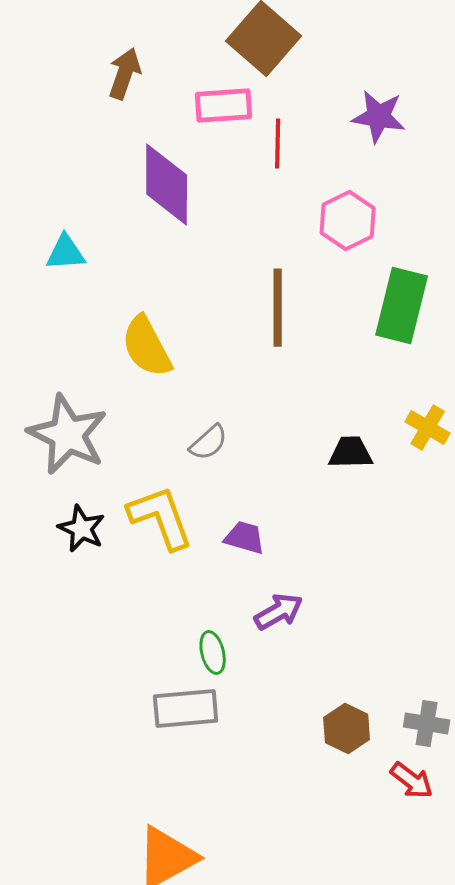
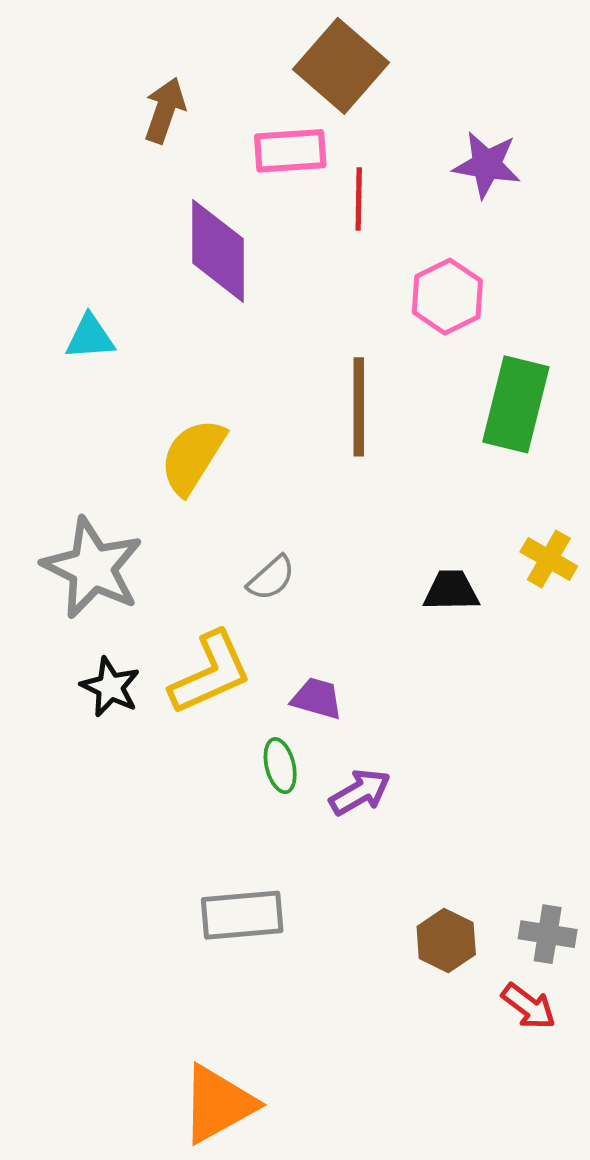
yellow semicircle: (147, 347) -> (193, 456), turned 60
yellow L-shape: (161, 518) -> (210, 673), turned 86
green ellipse: (213, 653) -> (280, 766), moved

